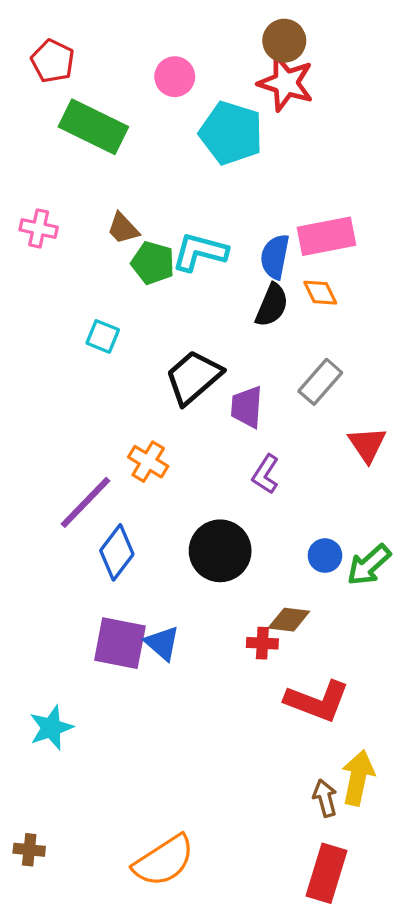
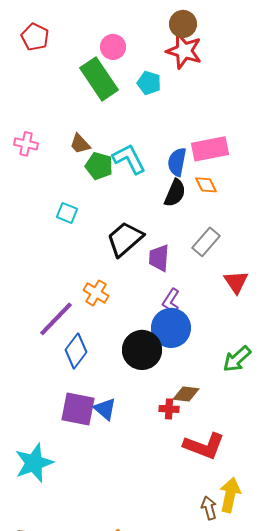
green rectangle: (93, 127) -> (99, 79), moved, turned 30
cyan pentagon: (231, 133) -> (149, 83), size x0.6
cyan L-shape: (200, 252) -> (129, 159), turned 48
blue circle: (325, 556) -> (171, 328), moved, size x1.8
cyan star: (51, 728) -> (34, 463), size x1.4

